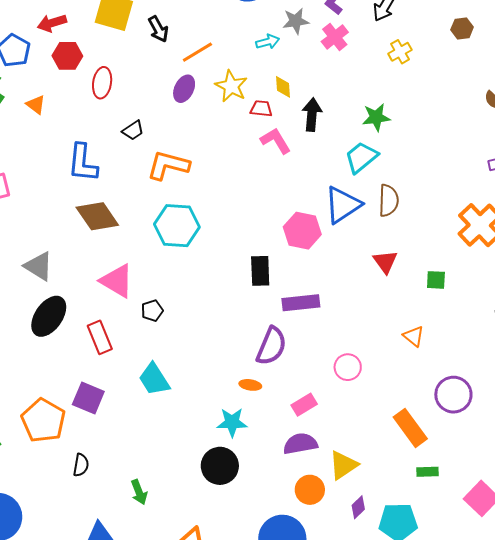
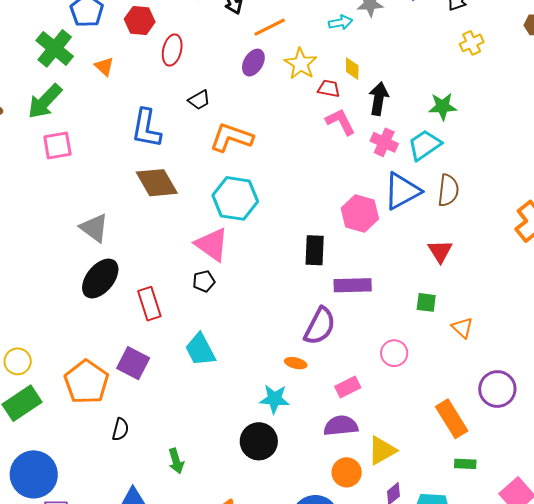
pink cross: (335, 37) -> (384, 142), moved, turned -32
green square: (436, 280) -> (426, 302), moved
pink triangle: (117, 281) -> (212, 244), moved

